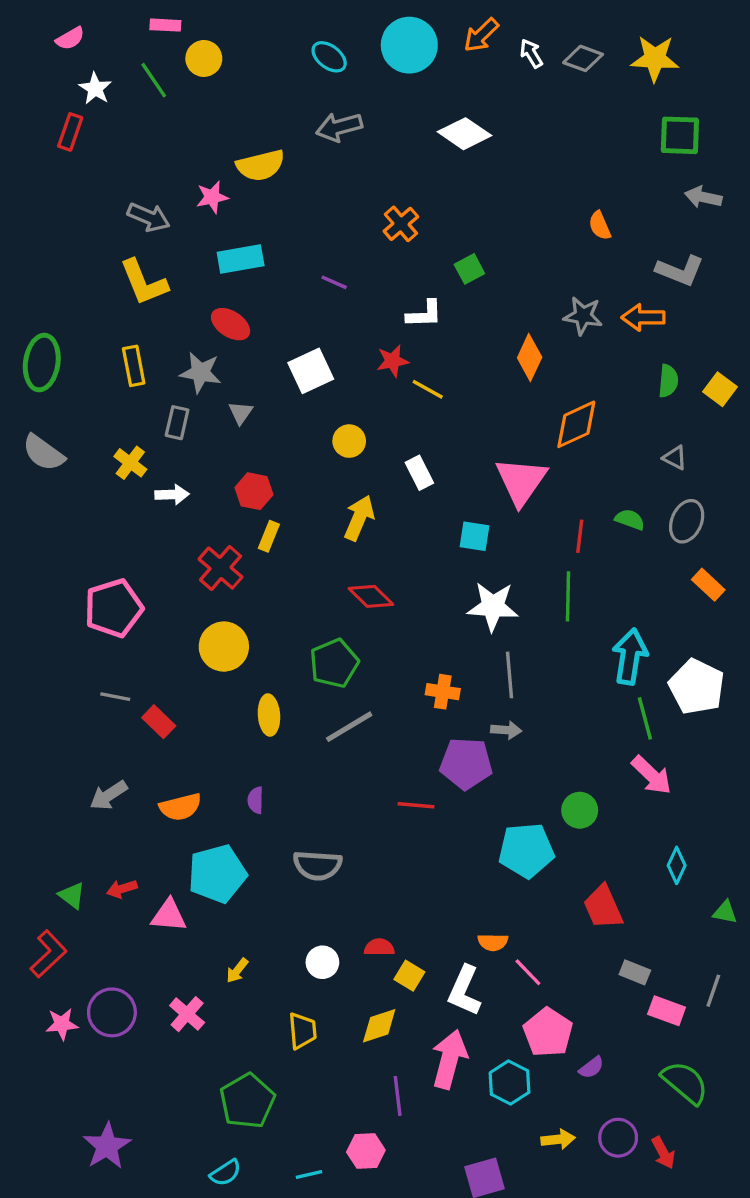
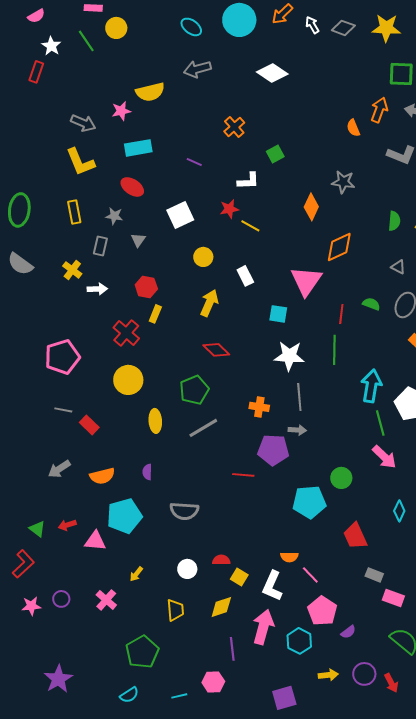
orange arrow: (643, 317) -> (379, 110), moved, turned 110
gray star: (200, 373) -> (114, 216), size x0.7
purple circle: (112, 1012) -> (61, 599), size x0.6

